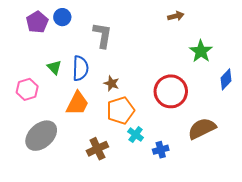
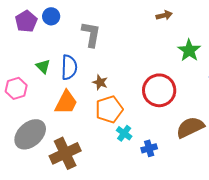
brown cross: (97, 149) -> (65, 153), moved, size x1.4

